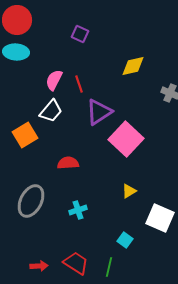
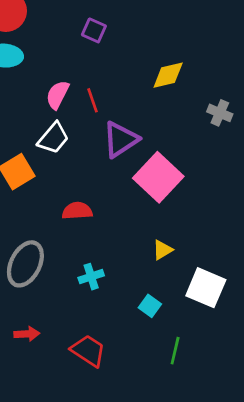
cyan square: (125, 240) -> (150, 306), moved
red arrow: (39, 266) -> (27, 334), moved
green line: (109, 267) -> (175, 351), moved

